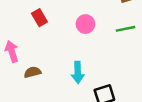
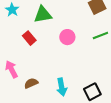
cyan arrow: (78, 72) -> (62, 87), moved

